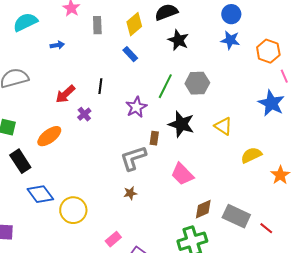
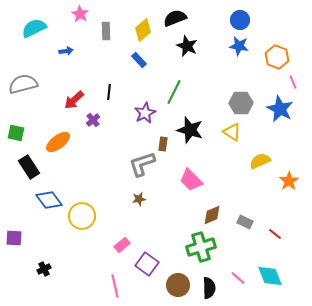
gray hexagon: (197, 83) -> (241, 103), moved
gray rectangle: (236, 216) -> (245, 222), size x0.6

